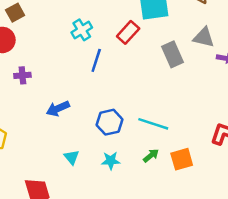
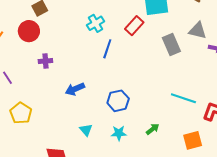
cyan line: (153, 124) -> (183, 98), moved
orange square: (182, 159) -> (193, 140), moved

